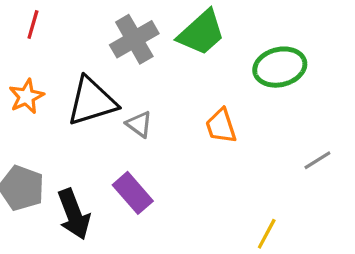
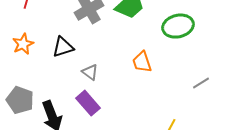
black triangle: (92, 101) -> (63, 47), size x0.7
gray triangle: (139, 124) -> (90, 72), moved

